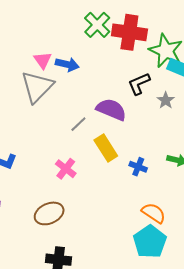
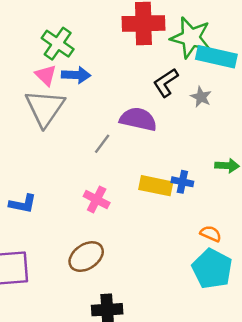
green cross: (97, 25) -> (58, 44), moved
yellow rectangle: (106, 148) -> (156, 186), moved, turned -36
orange semicircle: (154, 213) -> (211, 234), size x0.7

